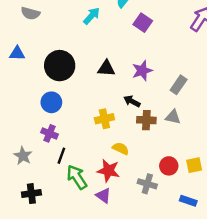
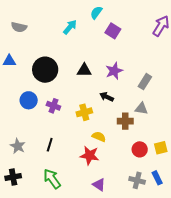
blue circle: (51, 102) -> (29, 100), moved
brown cross: (146, 120) -> (125, 121), moved
purple cross: (49, 133) -> (53, 106), moved
green arrow: (77, 177) -> (52, 179), moved
gray cross: (147, 184) -> (137, 180), moved
black cross: (31, 194) -> (13, 177), moved
purple triangle: (103, 196) -> (99, 185), moved
blue rectangle: (188, 201) -> (157, 178), turned 48

